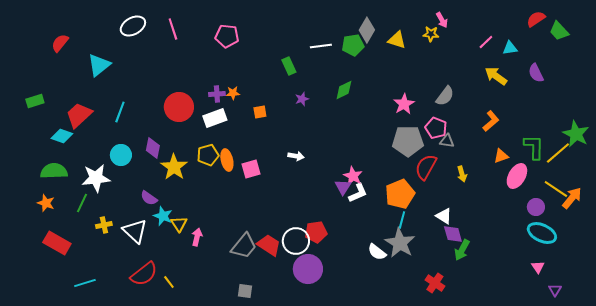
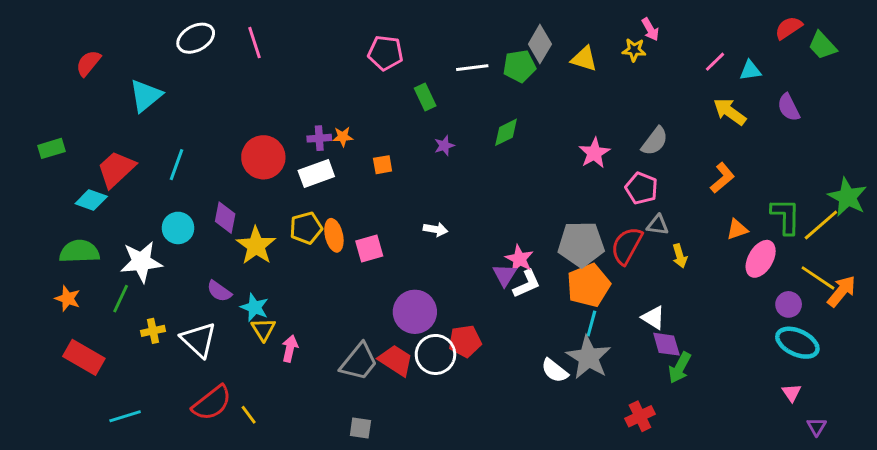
pink pentagon: (227, 36) -> (385, 53), moved
gray pentagon: (408, 141) -> (581, 244), moved
gray triangle: (447, 141) -> (658, 225), moved
cyan star: (163, 216) -> (255, 307), moved
purple circle: (308, 269) -> (415, 312), moved
red cross: (435, 283) -> (640, 416), turned 30

